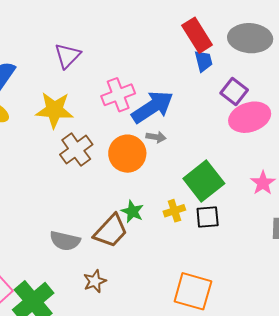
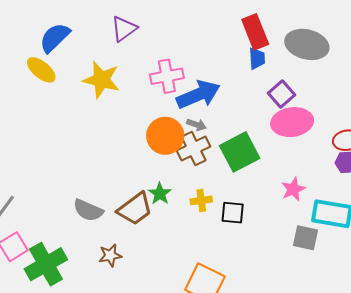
brown cross: (76, 150) -> (194, 149), moved
green square: (204, 181) -> (240, 152), moved

